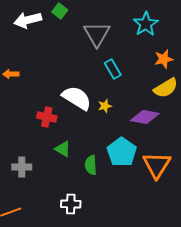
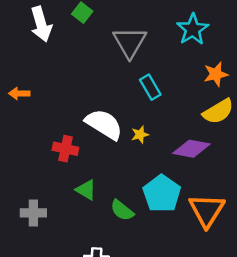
white arrow: (28, 20) -> (41, 24), turned -92
green semicircle: (91, 165) -> (122, 210), turned -48

